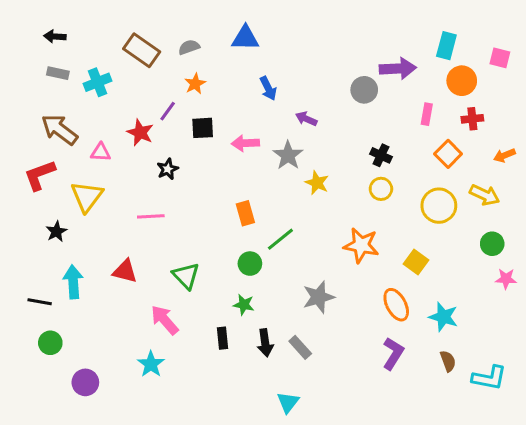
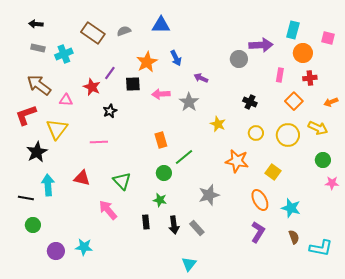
orange star: (195, 84) -> (147, 62), moved, size x1.5
yellow star: (317, 183) -> (218, 124), moved
yellow circle: (381, 189) -> (256, 133), moved
black star: (56, 232) -> (37, 152), size x1.5
cyan star: (151, 364) -> (84, 247), moved, turned -30

